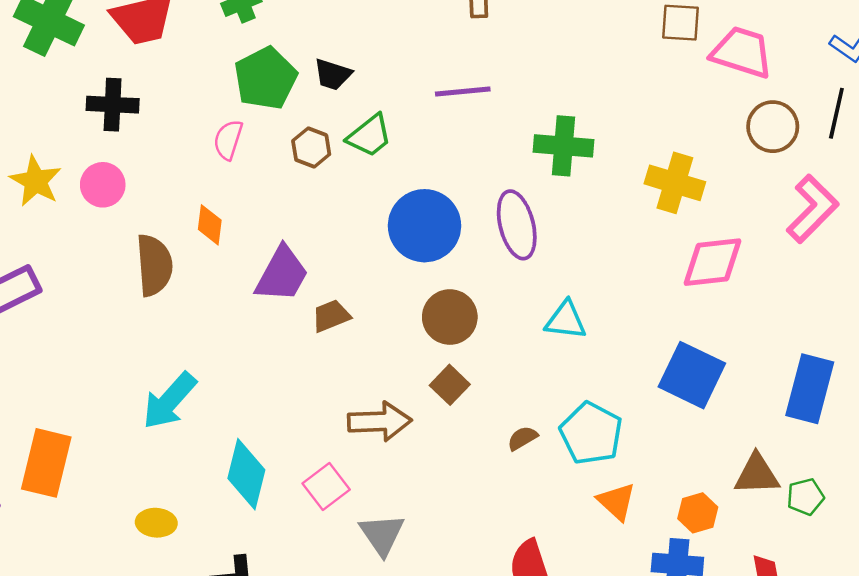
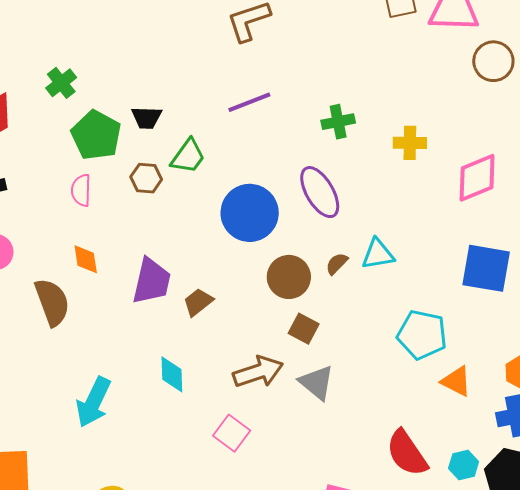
green cross: (563, 146) -> (338, 122), size x0.7
yellow cross: (675, 183) -> (410, 143), moved, size x0.7
brown semicircle: (522, 438) -> (337, 264), moved
cyan diamond: (246, 474) -> (172, 374), moved, size x0.7
gray triangle: (382, 534) -> (317, 383), moved

